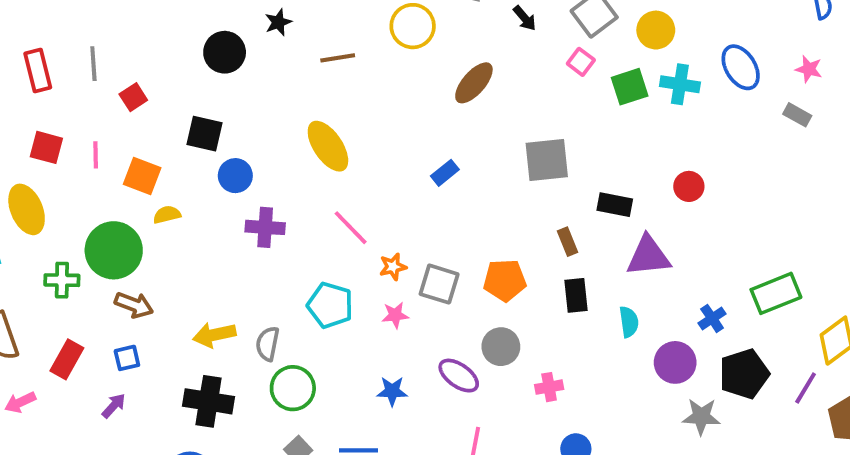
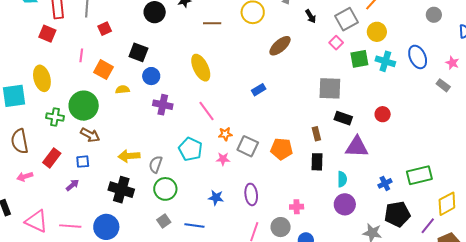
red square: (46, 147) -> (47, 34), moved
gray square: (547, 160) -> (330, 88), moved
yellow semicircle: (167, 215) -> (122, 90), moved
gray circle: (501, 347) -> (281, 227), moved
purple circle: (675, 362) -> (345, 204), moved
purple ellipse: (459, 376) -> (251, 194), turned 40

